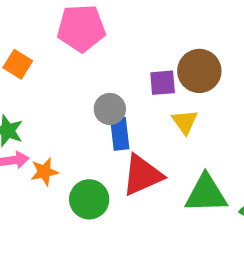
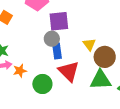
brown circle: (199, 71) -> (105, 57), moved
purple square: (163, 83) -> (59, 21), moved, size x1.5
red triangle: (142, 175) -> (69, 71), turned -50

